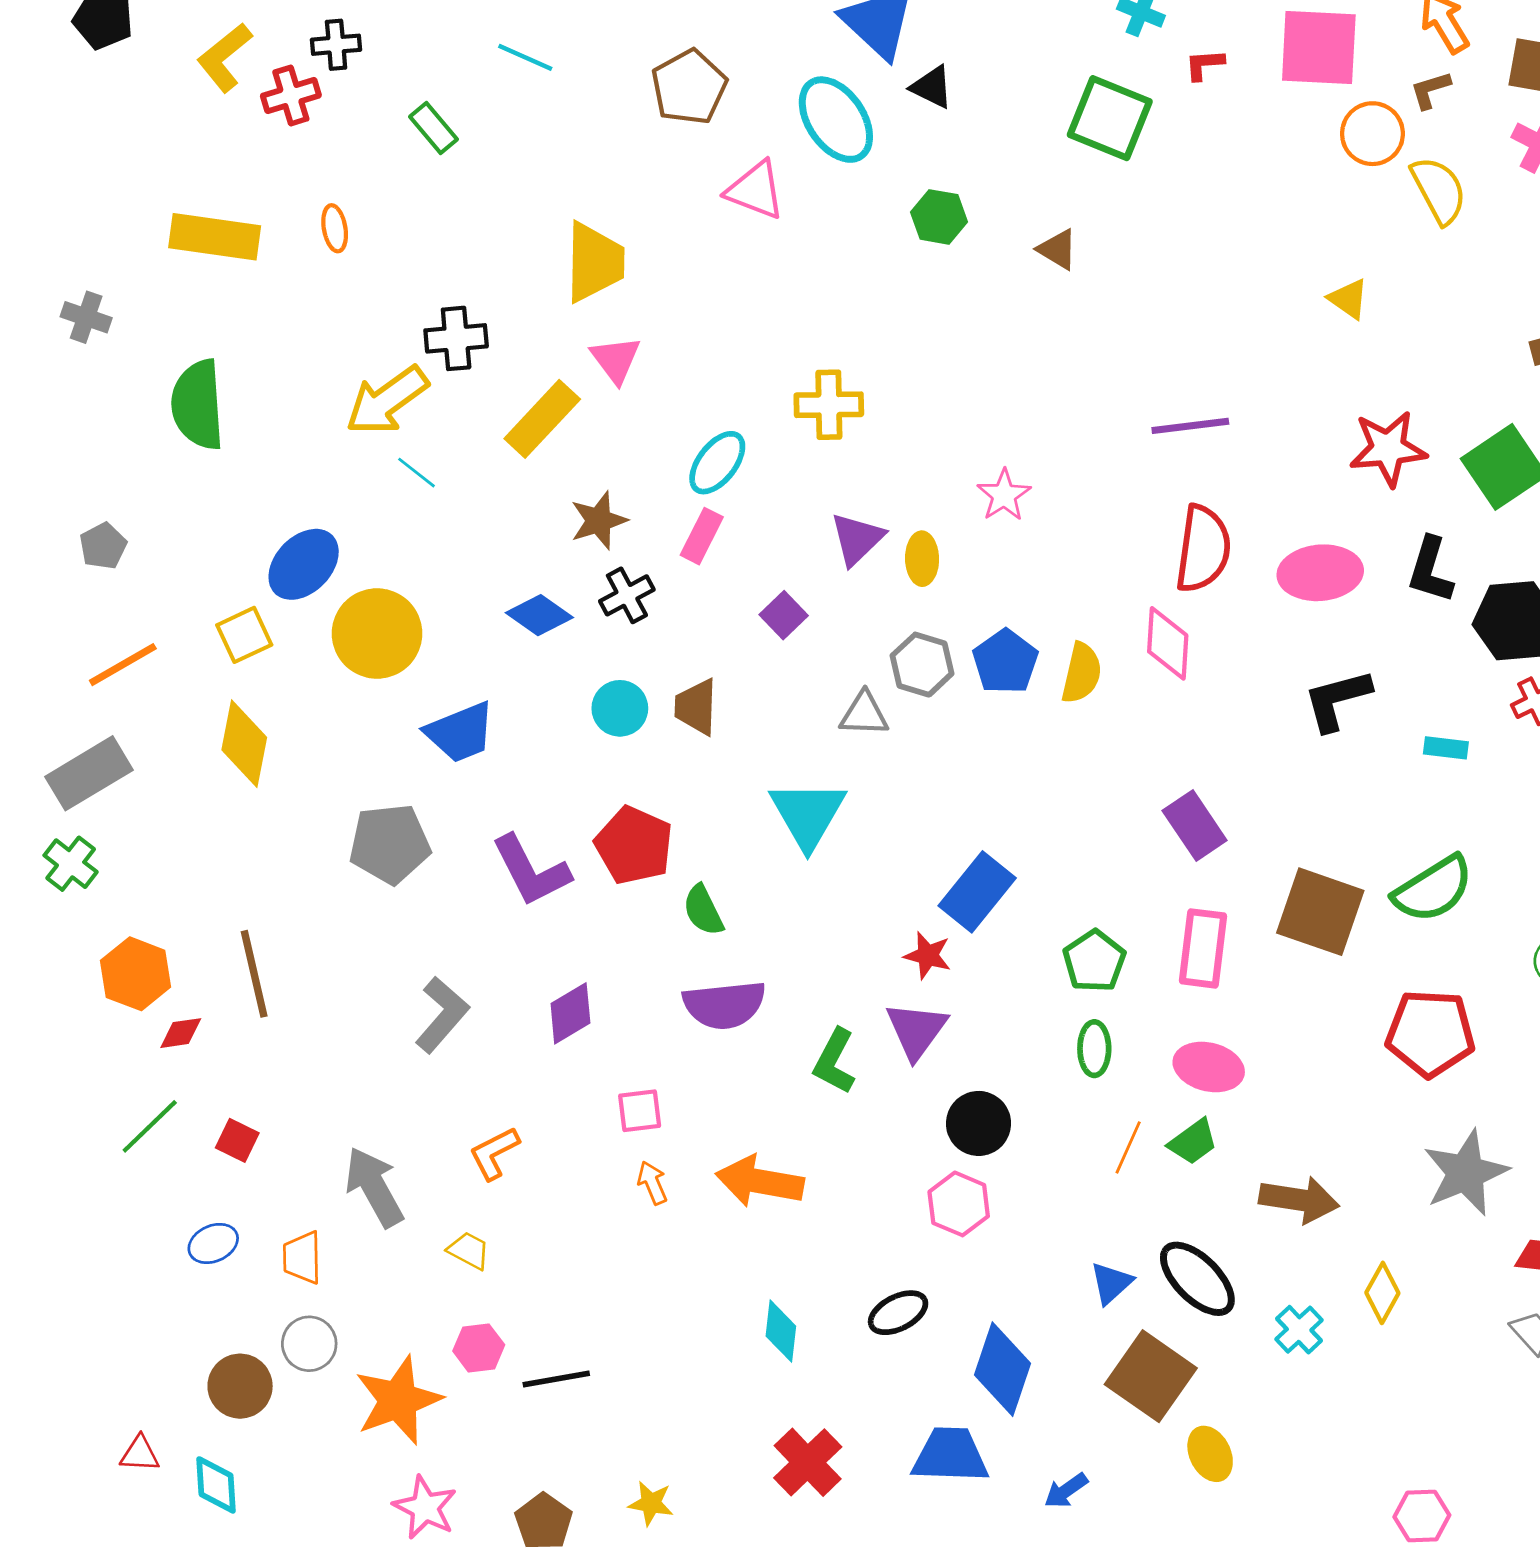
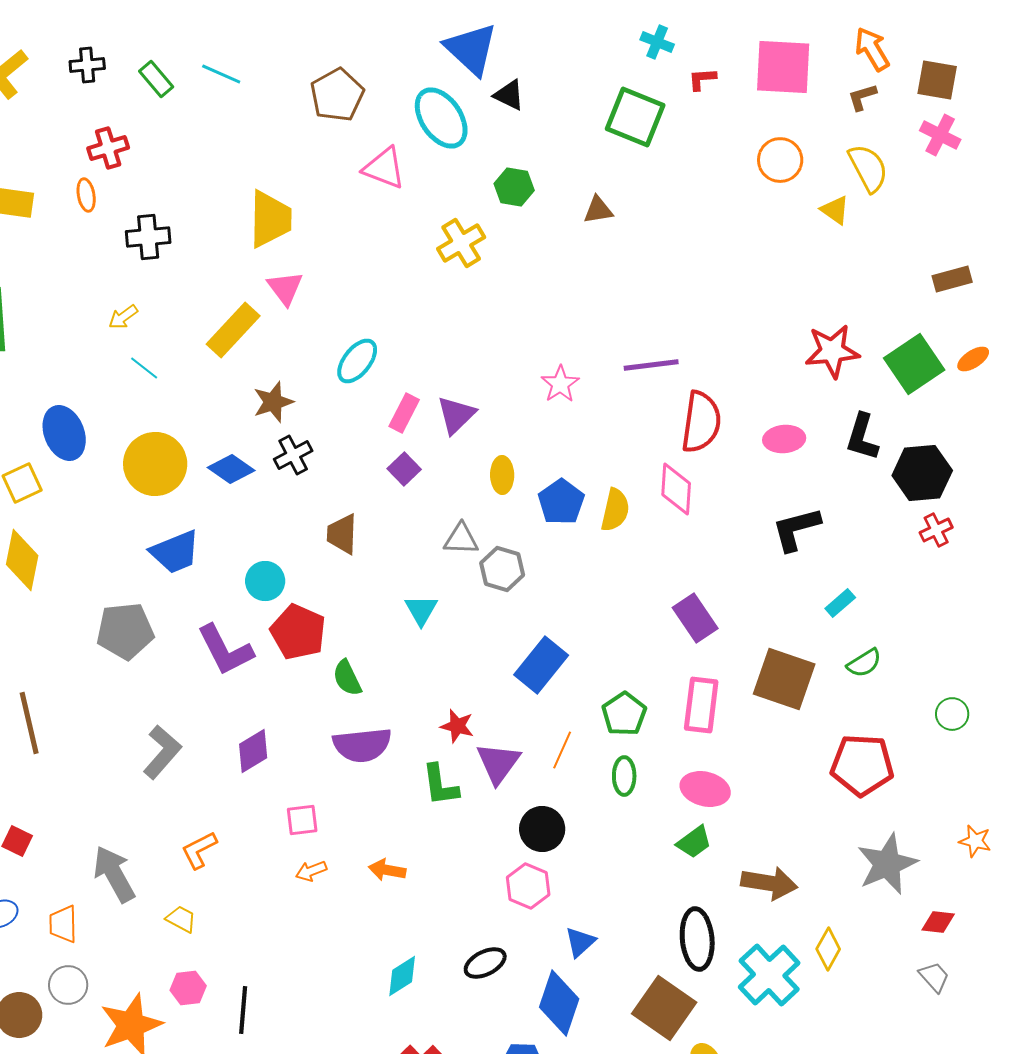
red cross: (291, 96) -> (108, 148), moved
green rectangle: (433, 128) -> (156, 79), moved
orange circle: (1372, 134) -> (780, 160), moved
brown triangle: (1058, 249) -> (598, 210), turned -40
yellow triangle: (1348, 299) -> (835, 210), moved
black cross: (456, 338) -> (148, 237), moved
yellow arrow: (387, 401) -> (123, 317), size x0.5
yellow cross: (829, 405) -> (461, 243), moved, turned -30
purple line: (1190, 426) -> (651, 365), moved
pink rectangle: (702, 536) -> (404, 413), moved
yellow ellipse: (922, 559) -> (502, 475), moved
blue ellipse: (304, 564) -> (64, 433), turned -66
pink ellipse: (1320, 573) -> (784, 439), size x0.7
yellow circle: (377, 634) -> (155, 464), moved
gray hexagon: (922, 665) -> (502, 569), moved
cyan circle: (620, 708) -> (265, 581), moved
cyan rectangle: (1446, 748) -> (840, 603), moved, turned -48
cyan triangle: (808, 814) -> (421, 610), size x0.6
green semicircle: (1433, 889) -> (864, 663), size x0.6
red star: (928, 955) -> (457, 726), moved
green L-shape: (834, 1061) -> (440, 785), turned -36
orange line: (1128, 1147) -> (562, 750), moved
orange arrow: (760, 1181) -> (387, 870), size x0.6
orange arrow: (652, 1183) -> (311, 871), turned -88
black ellipse: (1197, 1279) -> (697, 939), turned 40
blue triangle: (1111, 1283) -> (580, 942), moved
cyan cross: (1299, 1330) -> (769, 975), size x1.8
cyan diamond: (781, 1331) -> (402, 976), turned 51
black line: (556, 1379) -> (243, 1010), turned -75

